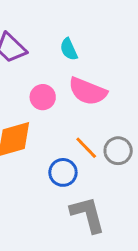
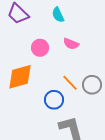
pink semicircle: (88, 91) -> (71, 44), size x0.6

